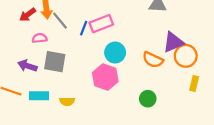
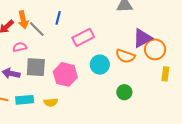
pink rectangle: (101, 24) -> (83, 37), moved
blue line: (84, 28) -> (58, 18), moved
cyan circle: (115, 53) -> (100, 65), moved
pink hexagon: (105, 77) -> (65, 74), moved

